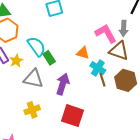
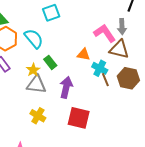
cyan semicircle: (36, 46) -> (34, 39), moved
yellow star: (16, 61) -> (33, 70), moved
yellow cross: (32, 110) -> (38, 116), turned -35

